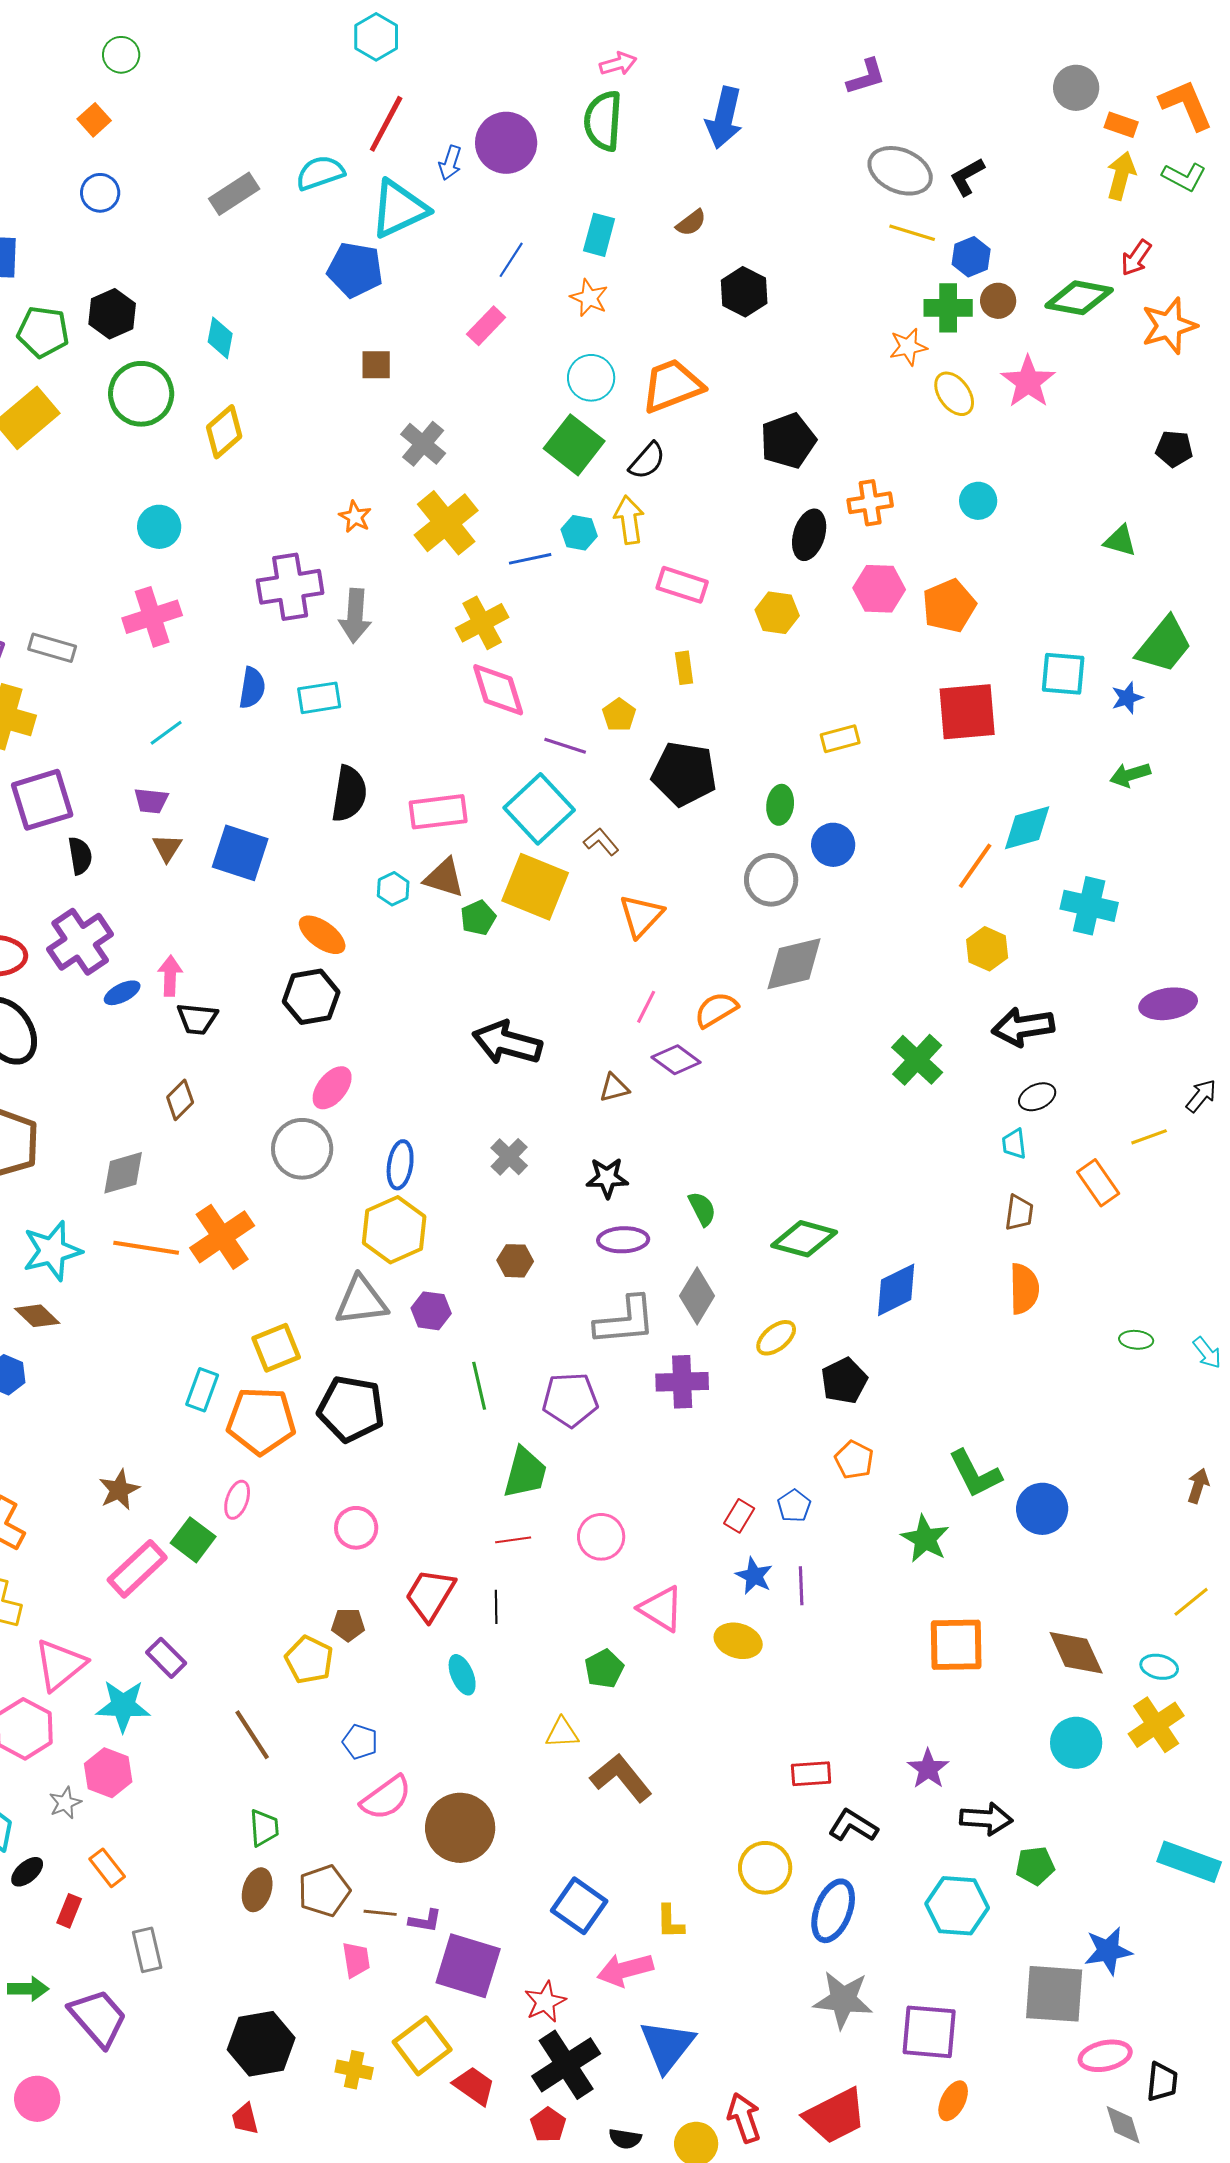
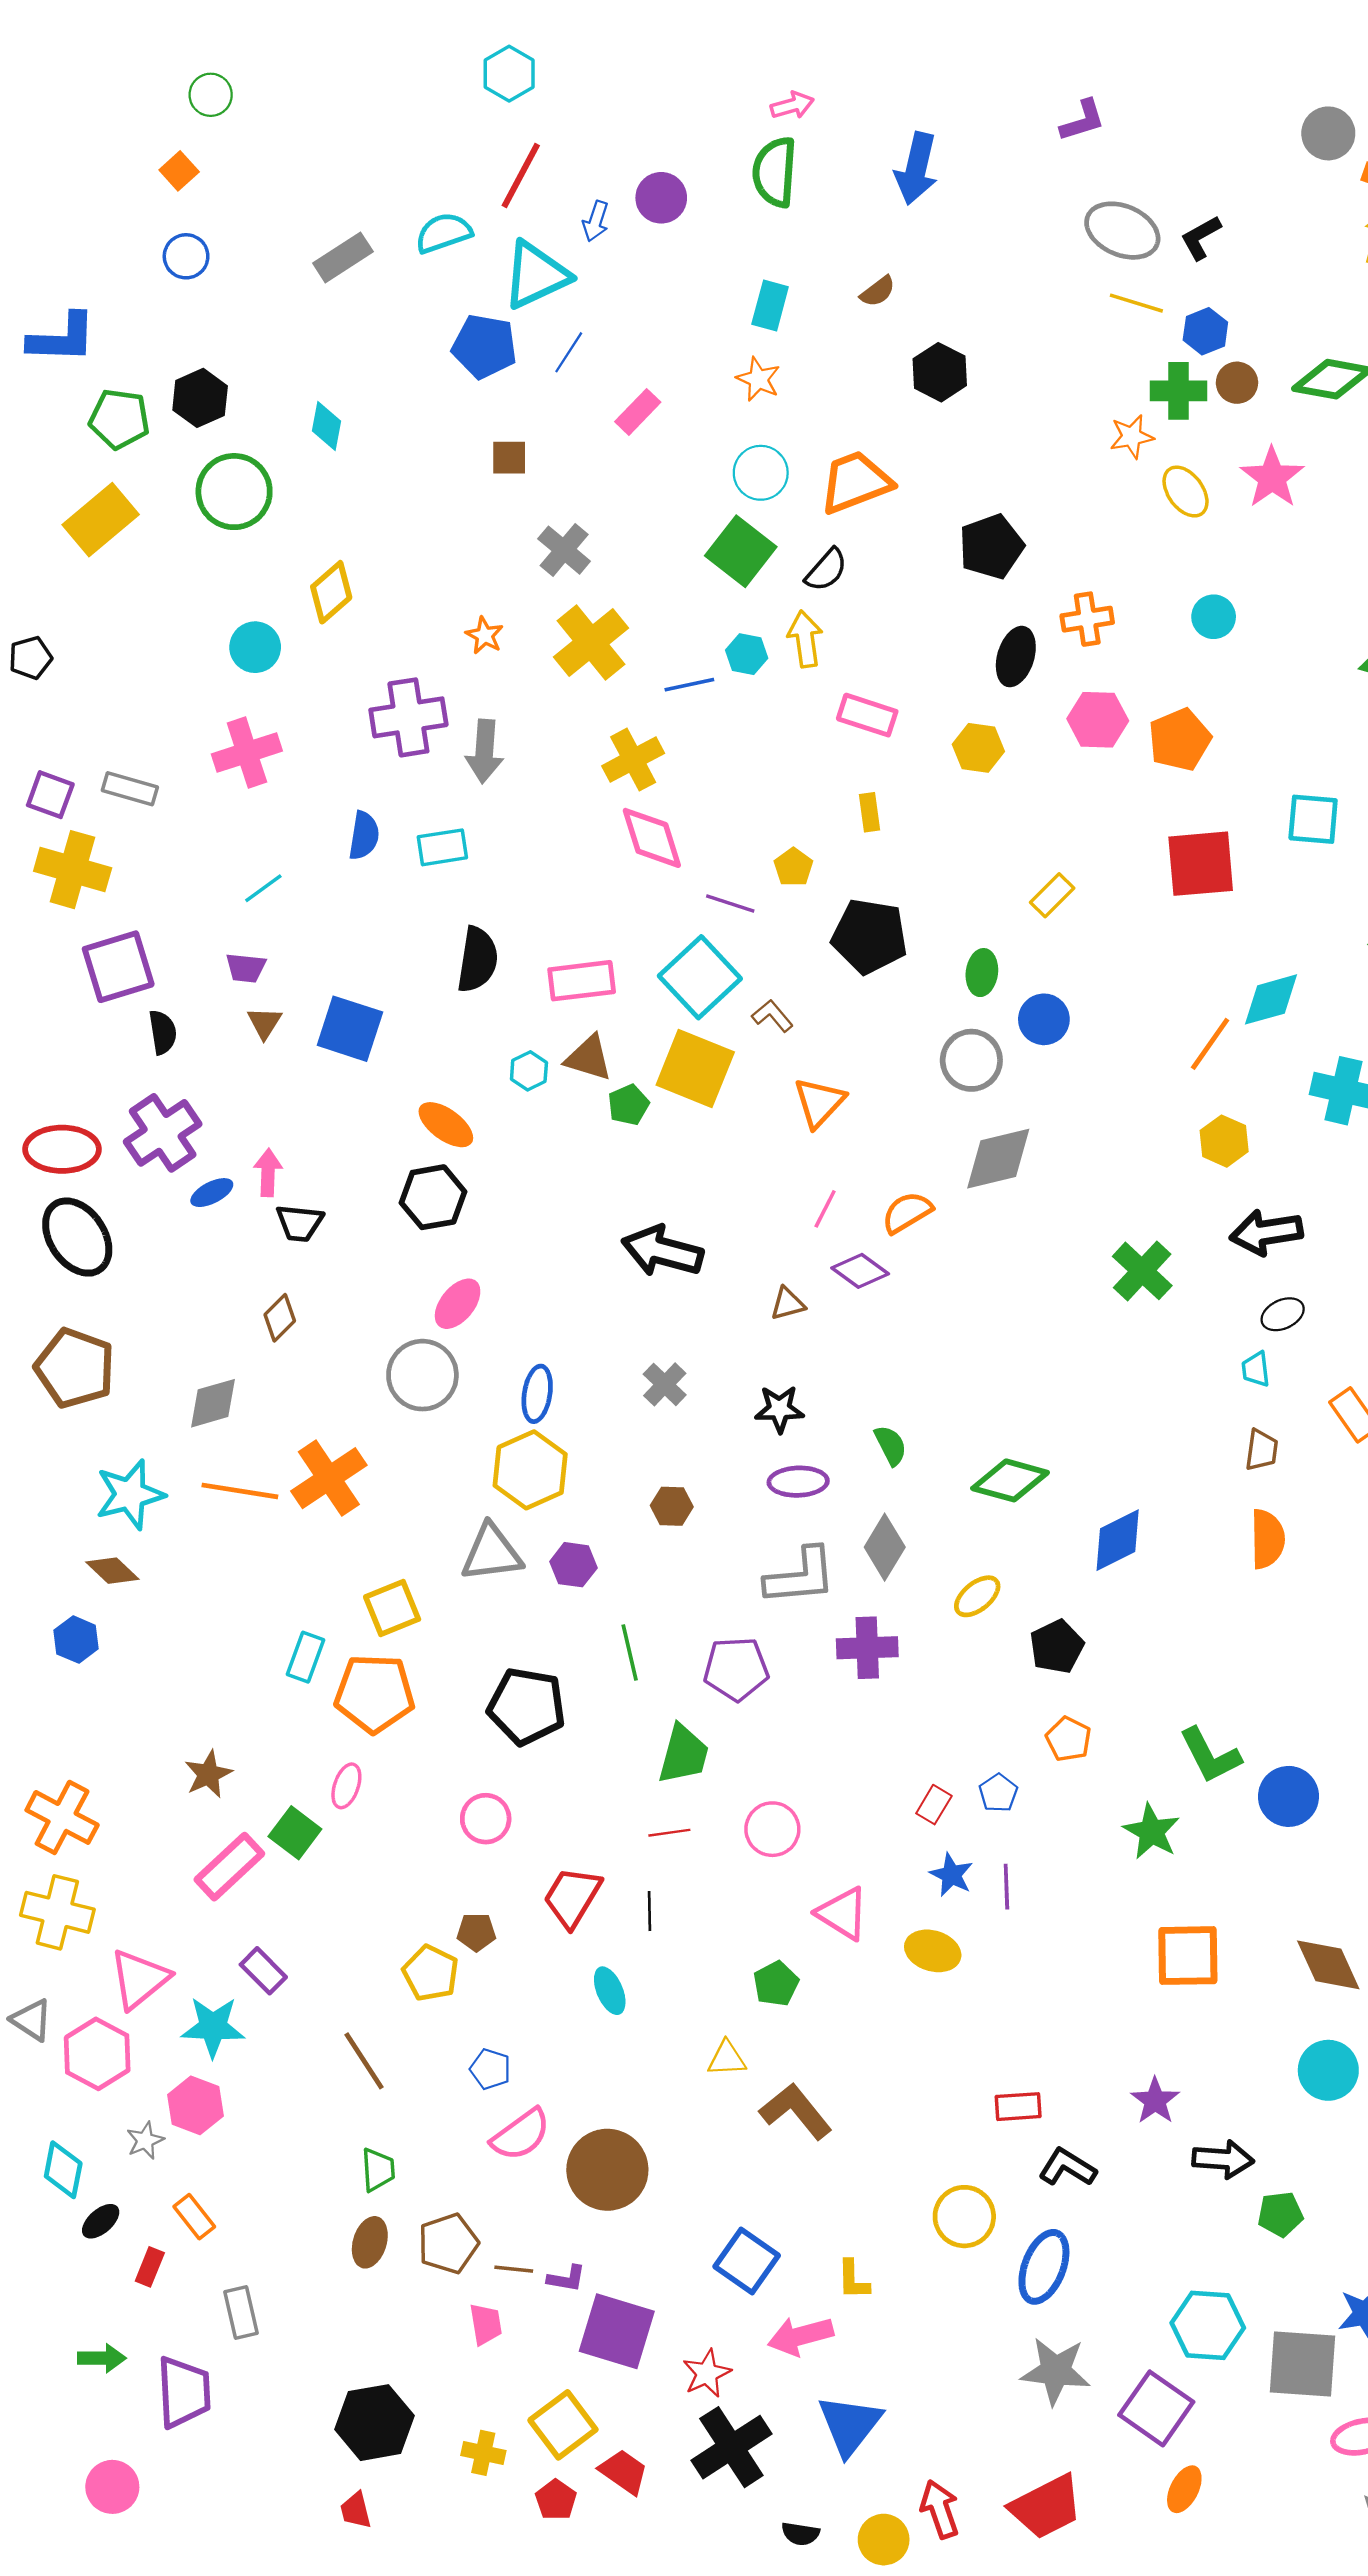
purple circle: (506, 143) -> (661, 198), size x0.7
blue line: (511, 260) -> (569, 352), moved
yellow diamond: (224, 432) -> (331, 592), moved
yellow rectangle: (840, 739) -> (1052, 895), turned -30
black pentagon: (351, 1409) -> (527, 1706), moved
cyan hexagon: (957, 1906) -> (1208, 2325), moved
purple trapezoid: (98, 2018) -> (184, 2392), turned 38
purple square: (929, 2032) -> (1156, 2408), turned 30
red pentagon: (548, 2125) -> (556, 2500), moved

